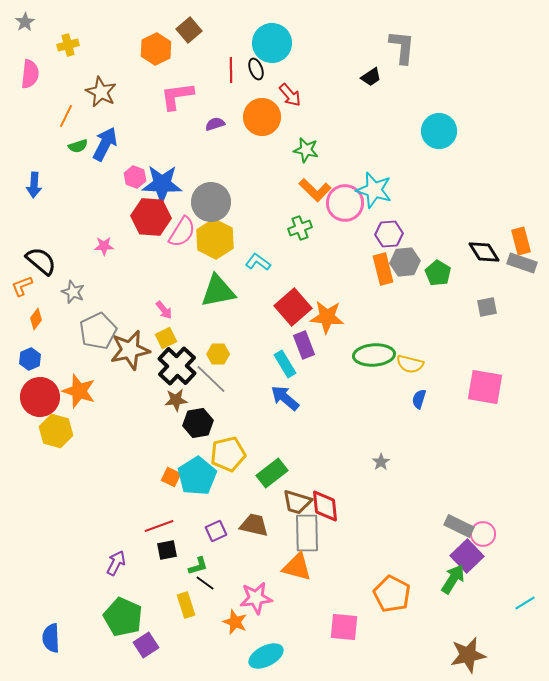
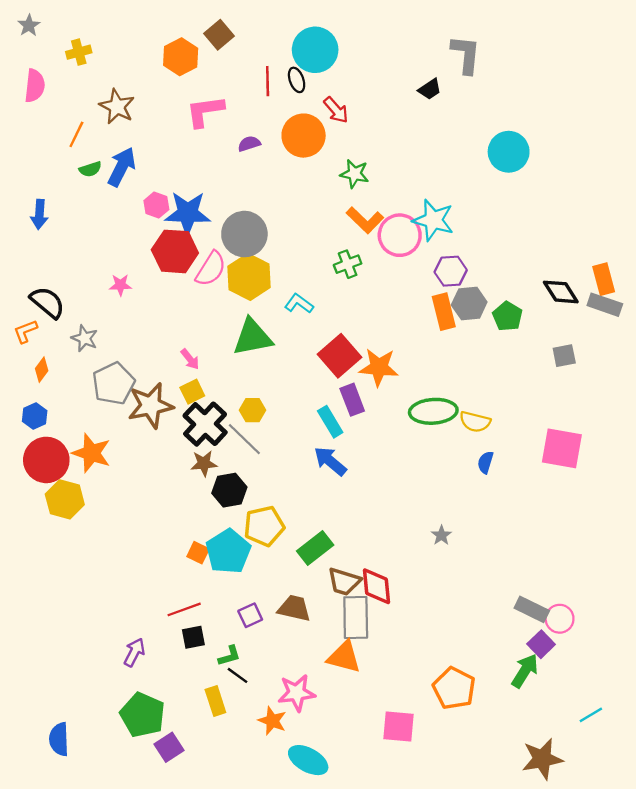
purple square: (467, 556) -> (541, 644), size x0.7
cyan line: (525, 603) -> (591, 715), moved
cyan ellipse: (266, 656) -> (308, 760), turned 56

